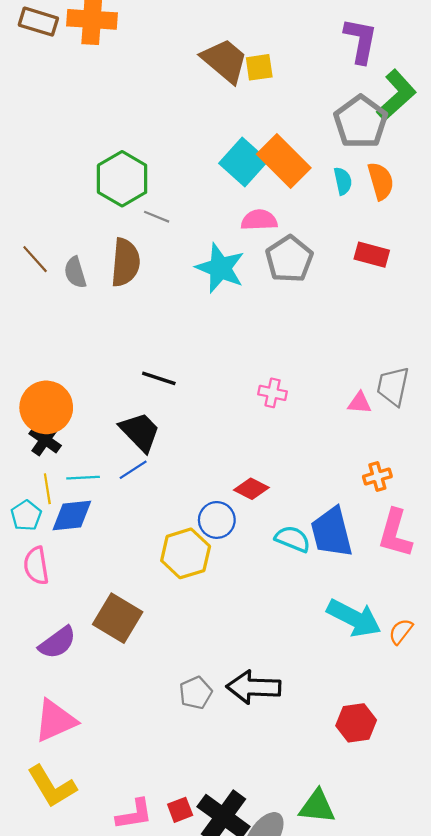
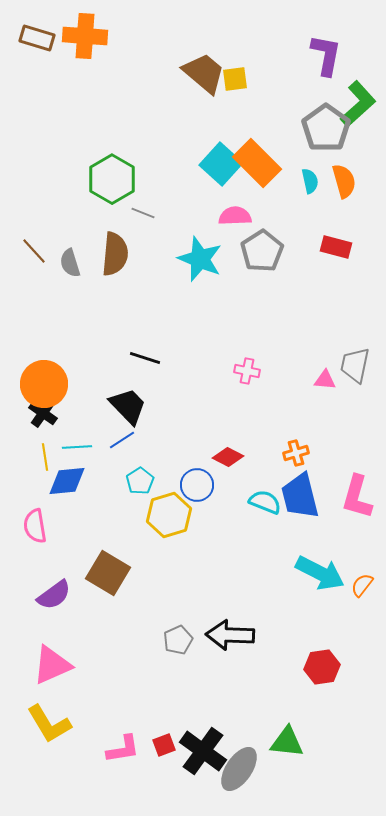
orange cross: (377, 476) -> (296, 453), moved
cyan pentagon: (26, 516) -> (140, 481), moved

